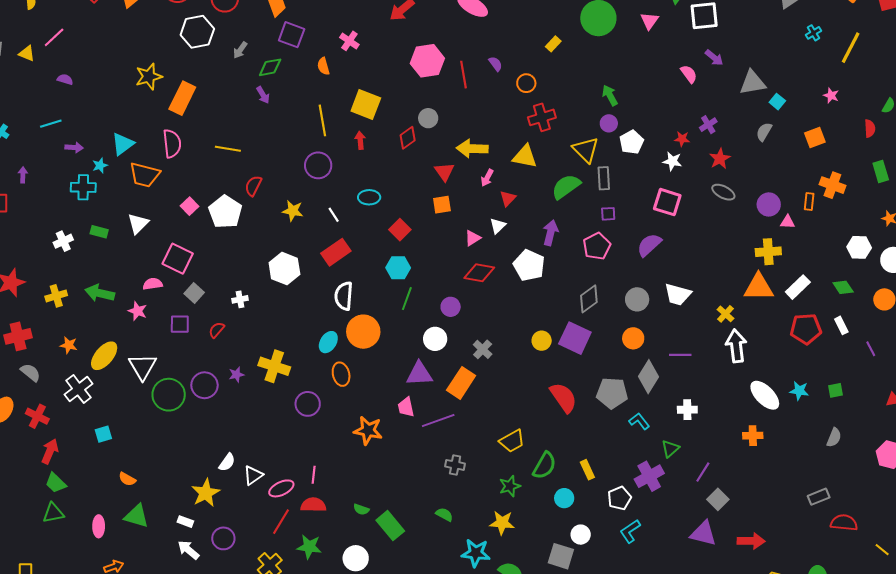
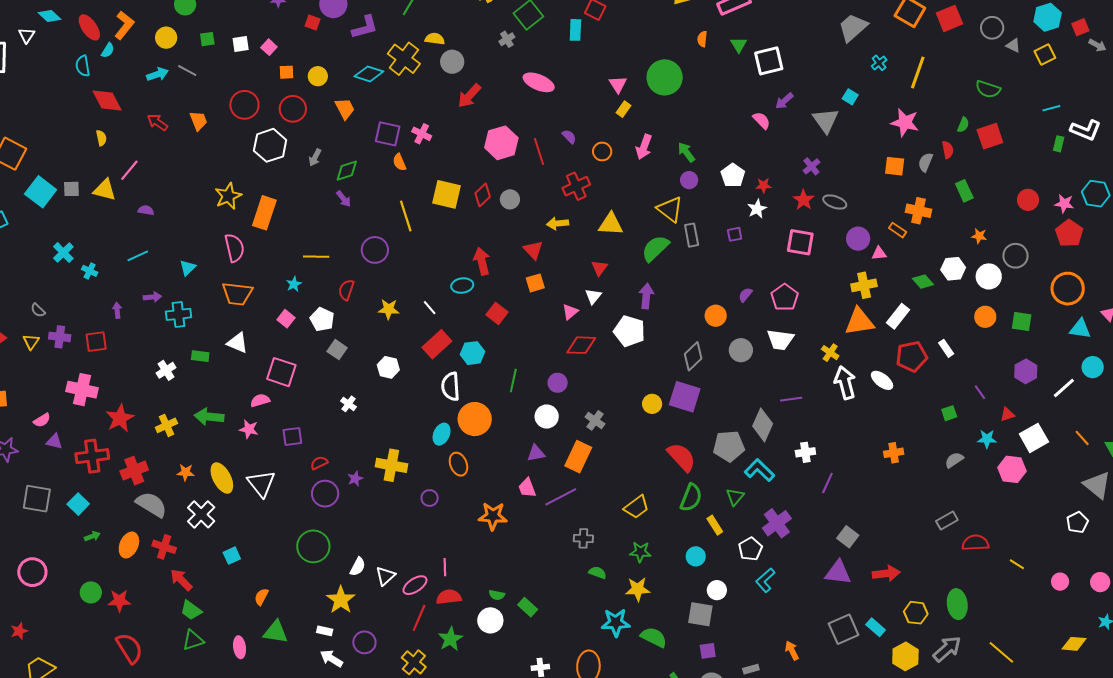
pink triangle: (649, 21) -> (618, 84), moved
purple square: (292, 35) -> (388, 134), moved
yellow triangle: (27, 53) -> (105, 190), size x1.4
purple arrow: (714, 58) -> (784, 101), turned 108
gray triangle: (753, 83) -> (826, 120), turned -48
pink star: (831, 95) -> (905, 122), size x1.8
cyan square: (777, 102) -> (850, 97), moved
red cross: (542, 117) -> (576, 186), moved
purple cross: (708, 125) -> (811, 166), moved
gray semicircle: (764, 132) -> (925, 162), moved
red diamond: (408, 138) -> (483, 195), moved
orange square: (815, 138) -> (895, 166), turned 35
red arrow: (360, 140) -> (482, 261), moved, size x1.5
white pentagon: (632, 142) -> (733, 175), moved
cyan triangle: (123, 144) -> (188, 268), moved, size x0.7
pink semicircle: (172, 144) -> (234, 248), moved
purple arrow: (74, 147) -> (152, 297), moved
yellow arrow: (472, 149) -> (558, 223), size x0.7
white star: (672, 161) -> (757, 209), turned -30
cyan star: (100, 165) -> (294, 284), moved
purple circle: (318, 165) -> (375, 250), moved
pink arrow: (487, 178) -> (644, 147), moved, size x1.4
gray ellipse: (723, 192) -> (835, 202), moved
orange rectangle: (809, 201) -> (898, 230), turned -54
pink square: (667, 202) -> (800, 242), moved
white pentagon: (225, 212) -> (322, 319), size x0.7
purple square: (608, 214) -> (735, 234), moved
white triangle: (138, 224) -> (237, 343), turned -45
purple semicircle: (649, 245) -> (745, 295), size x0.6
pink pentagon: (597, 246) -> (785, 297), moved
white hexagon: (284, 268) -> (388, 367), size x0.7
cyan hexagon: (398, 268) -> (473, 353), moved
green diamond: (843, 287) -> (923, 282), moved
gray square: (194, 293) -> (337, 350), moved
white cross: (240, 299) -> (348, 404), turned -35
red semicircle: (217, 330) -> (319, 463), moved, turned 30
orange circle: (633, 338) -> (716, 316), moved
purple line: (871, 349) -> (980, 392), moved
yellow ellipse: (104, 356) -> (222, 478), turned -60
gray semicircle: (30, 372) -> (151, 504), size x1.5
purple triangle: (419, 374) -> (536, 453), size x0.7
cyan star: (799, 391) -> (987, 439), moved
green circle: (169, 395) -> (313, 546), moved
white ellipse: (765, 395) -> (882, 380), moved, size x0.7
purple circle: (308, 404) -> (430, 498), size x0.7
cyan L-shape: (639, 421) -> (759, 470), size x1.4
orange cross: (753, 436) -> (894, 453), moved
gray semicircle: (834, 438) -> (954, 460), turned -138
green triangle: (670, 449) -> (735, 497), moved
red arrow: (50, 451) -> (181, 580), turned -60
green semicircle: (544, 466) -> (691, 498), moved
purple line: (703, 472) -> (827, 483), moved
orange semicircle: (127, 479) -> (261, 597), turned 96
green star: (510, 486) -> (640, 552), turned 30
green semicircle: (444, 514) -> (598, 573), moved
green rectangle: (390, 526) -> (528, 607), size x0.7
green star: (309, 547) -> (450, 639), turned -30
white circle: (356, 558) -> (490, 620), moved

